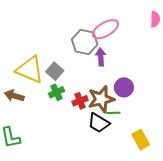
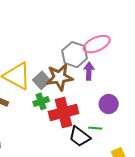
brown star: (101, 99) -> (59, 77), moved
red cross: (80, 101) -> (64, 112), size x1.8

